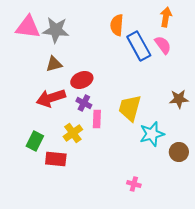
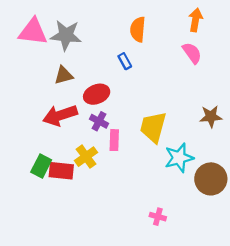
blue rectangle: (139, 46) -> (125, 61), moved, size x0.5
brown circle: (179, 152) -> (211, 179), size x1.4
red rectangle: (56, 159) -> (61, 171), moved

